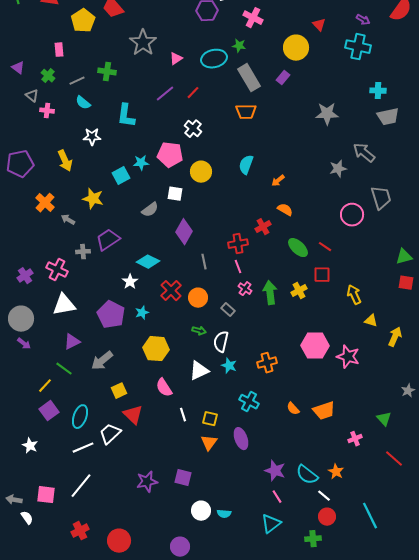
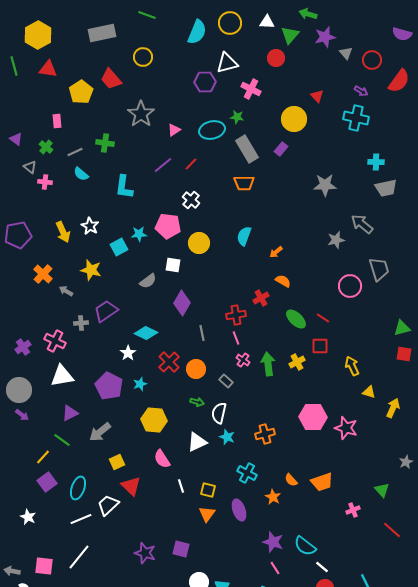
white star: (92, 137) -> (90, 226), moved, turned 30
orange star: (336, 472) -> (273, 497), moved
purple star: (147, 482) -> (145, 553), turned 30

